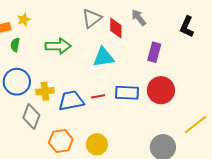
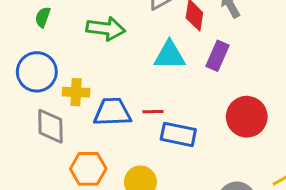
purple rectangle: (154, 52) -> (217, 56), moved
blue rectangle: (127, 93) -> (178, 134), moved
gray diamond: (31, 116) -> (50, 126), turned -30

